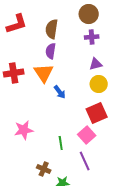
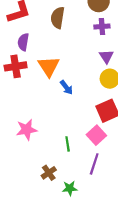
purple semicircle: (51, 51) -> (23, 42), moved
purple triangle: (96, 64) -> (106, 56), turned -48
purple line: (85, 161) -> (94, 164), turned 42
brown cross: (44, 169) -> (49, 173), turned 32

